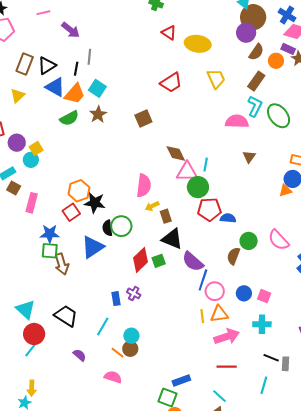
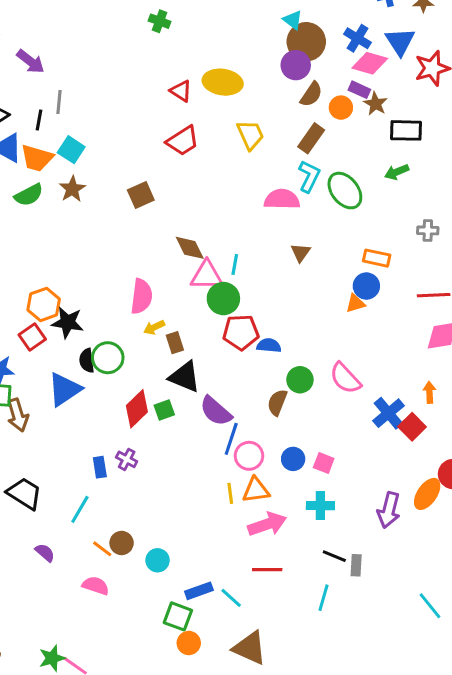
red triangle: (169, 33) -> (181, 91), moved
orange trapezoid: (75, 94) -> (37, 158), turned 65
cyan circle: (131, 336) -> (158, 560), moved
cyan line: (219, 396) -> (231, 598), moved

